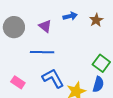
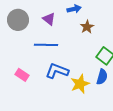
brown star: (96, 20) -> (87, 27), moved
blue L-shape: (53, 78) -> (57, 71), turned -40

